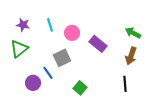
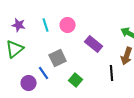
pink circle: (72, 33) -> (68, 25), moved
black line: (125, 84) -> (112, 73), moved
green square: (80, 88) -> (76, 80), moved

